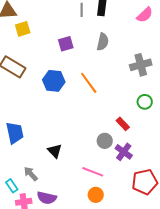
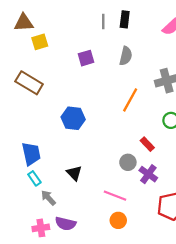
blue hexagon: (54, 81) -> (73, 118), moved
orange line: (89, 83) -> (130, 100), moved, turned 65
cyan rectangle: (12, 186) -> (34, 178), moved

